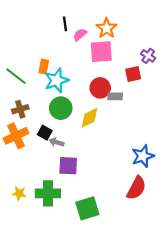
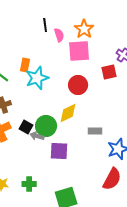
pink semicircle: (80, 35) -> (59, 35), turned 112
gray rectangle: (115, 96) -> (95, 131), moved
green circle: (61, 108) -> (46, 126), moved
purple square: (68, 166) -> (59, 151), moved
green cross: (48, 193) -> (29, 184), size x0.6

